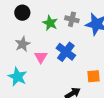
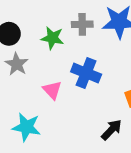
gray star: (23, 44) -> (17, 64), moved

